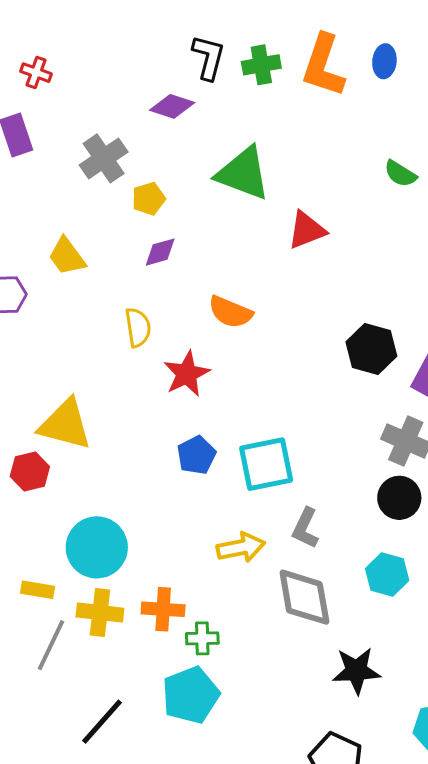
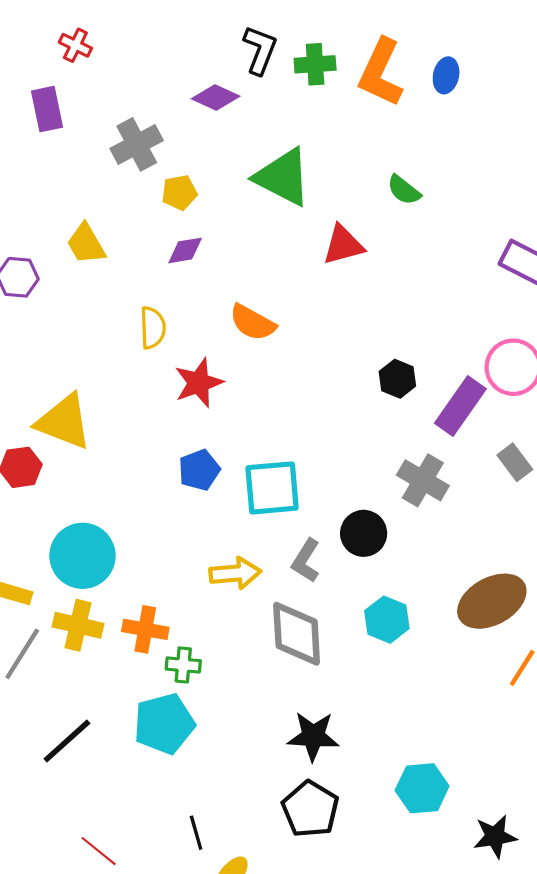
green semicircle: (400, 174) -> (404, 190), moved
black hexagon: (371, 349) -> (397, 379), size x0.7
black circle: (399, 498) -> (364, 533), moved
black star: (356, 671) -> (313, 736), moved

